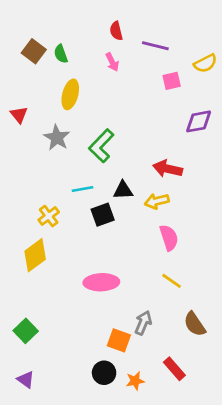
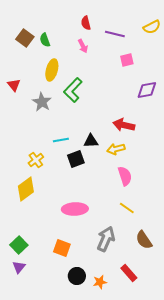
yellow semicircle: (205, 63) -> (152, 27), moved
green L-shape: (101, 146) -> (73, 90), moved
gray arrow: (143, 323) -> (106, 239), size x1.4
orange square: (119, 340) -> (62, 248), moved
purple triangle: (26, 380) -> (19, 267), moved, turned 32

